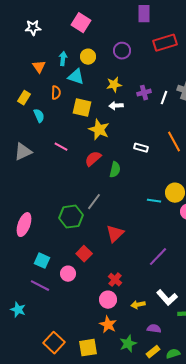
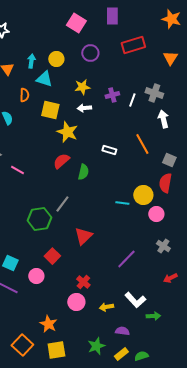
pink square: (81, 23) -> (76, 23), moved
pink line: (61, 147) -> (17, 170), moved
orange star: (108, 325) -> (48, 324), moved

